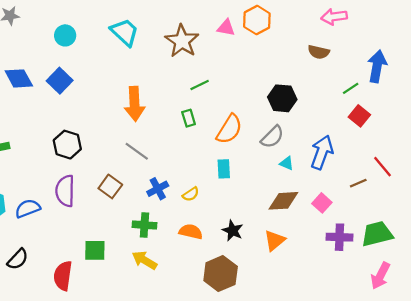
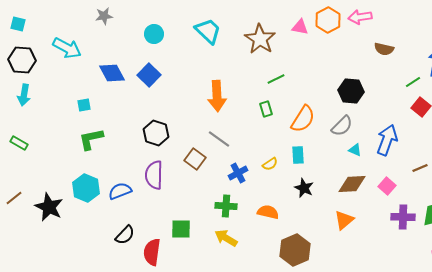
pink arrow: (334, 17) -> (360, 17), moved
brown square: (110, 186) -> (195, 159), moved
yellow semicircle: (191, 194) -> (270, 164), moved
black star: (233, 231) -> (304, 188), moved
black semicircle: (18, 259) -> (125, 235), moved

